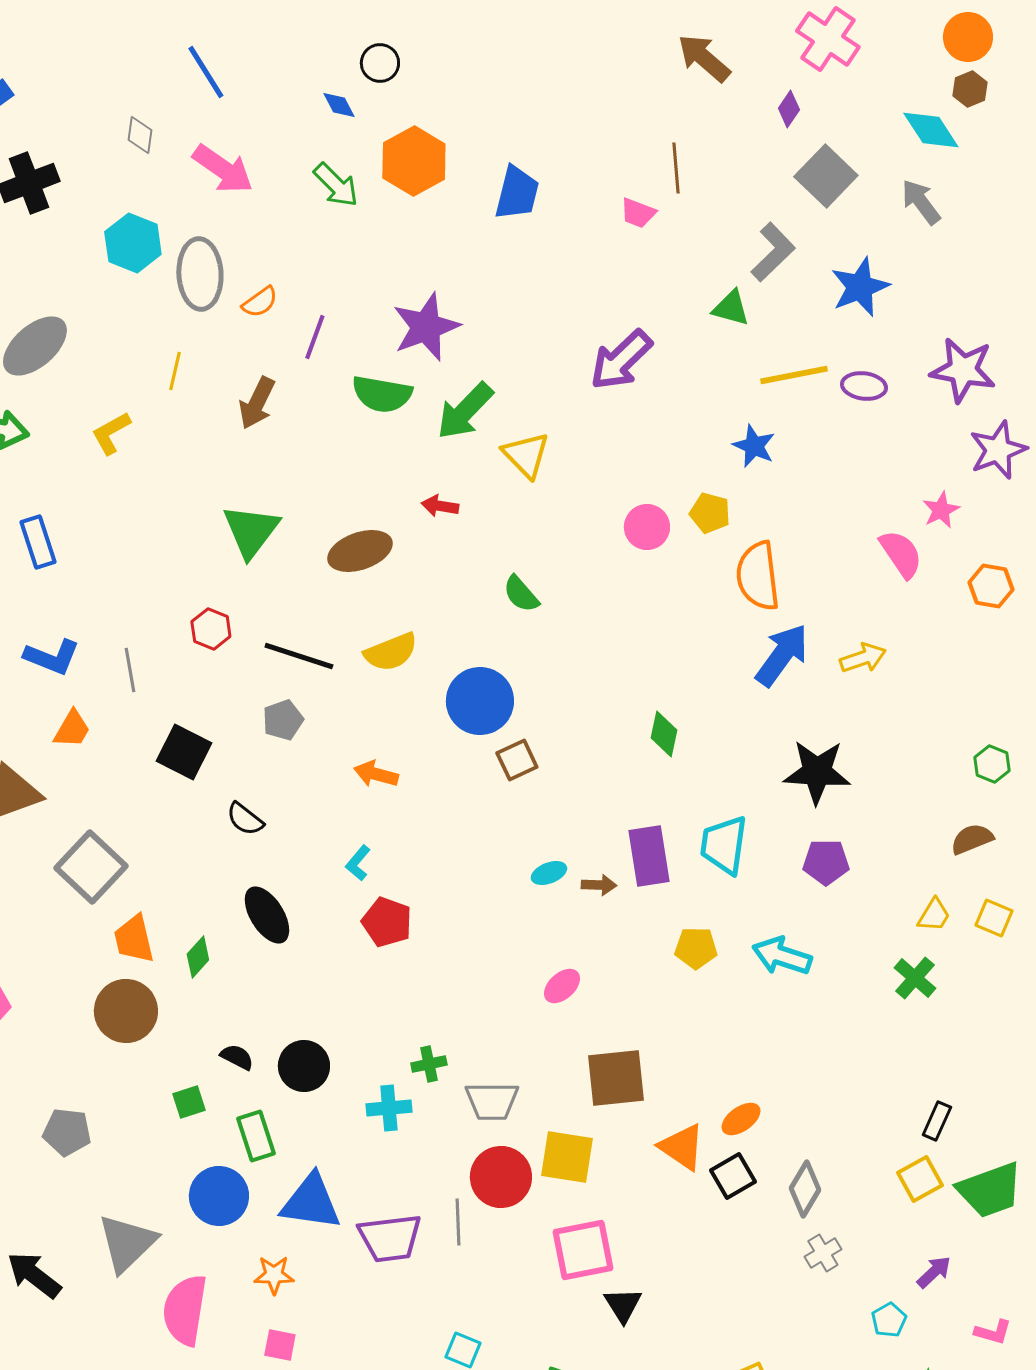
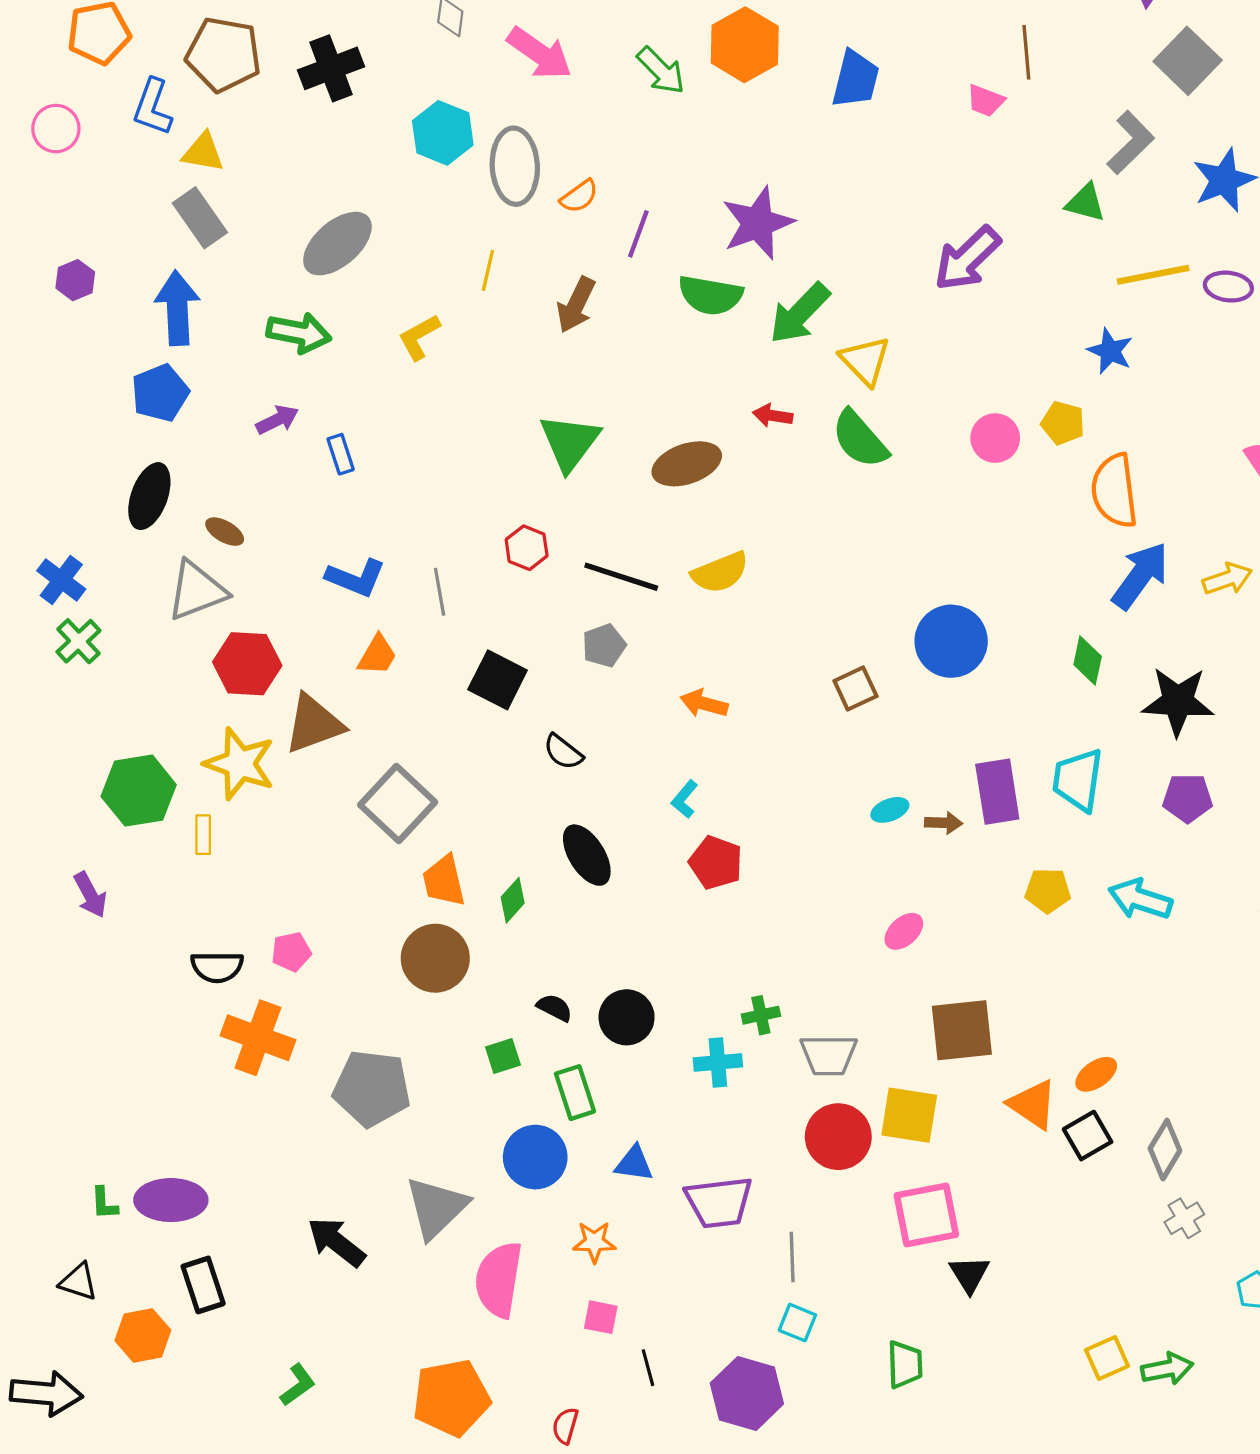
blue rectangle: (38, 542) -> (341, 454), size x0.7
green semicircle: (521, 594) -> (860, 439), moved, size x1.5
blue circle: (480, 701) -> (951, 641), moved
green diamond: (664, 734) -> (1088, 661), moved
gray pentagon: (67, 1132) -> (372, 1088), size x1.5
blue triangle: (311, 1202) -> (634, 1163), size x0.6
gray line: (458, 1222) -> (792, 1257), moved

